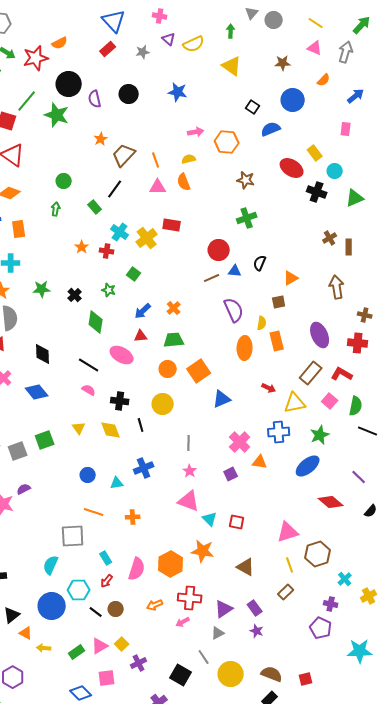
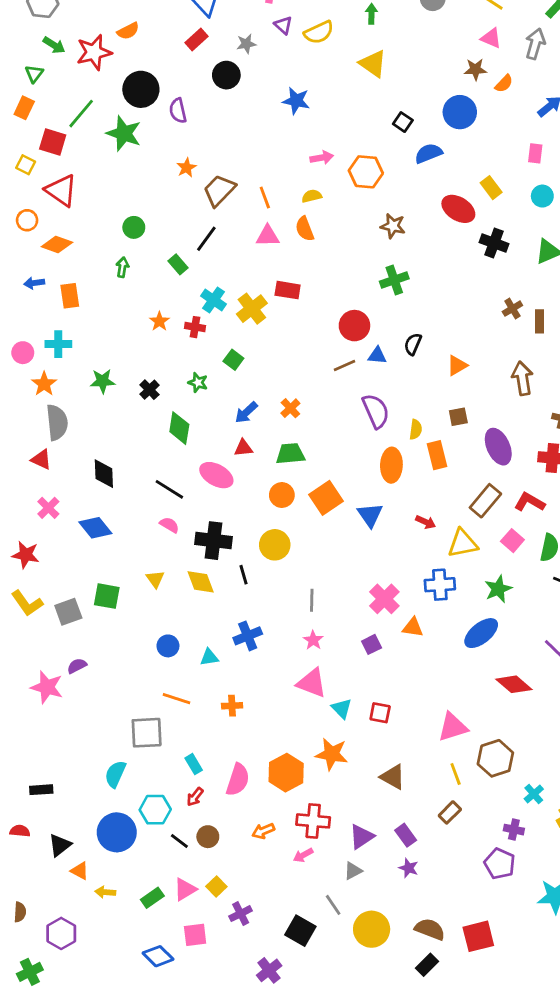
brown star: (283, 63) -> (475, 69), moved
black circle: (129, 94) -> (226, 75), moved
cyan circle: (335, 171) -> (542, 196), moved
brown square: (279, 302) -> (458, 417), moved
blue triangle: (222, 399) -> (370, 515), moved, turned -42
black cross: (120, 401) -> (214, 541), size x1.4
green square: (45, 440) -> (107, 596), turned 30
red square: (306, 679) -> (478, 936), size x1.6

